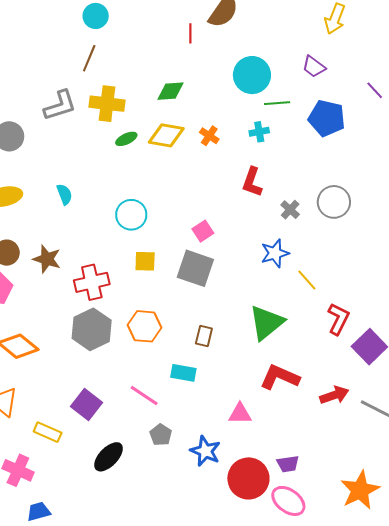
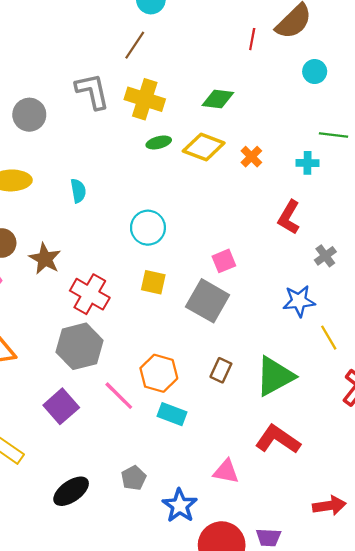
cyan circle: (252, 75) -> (315, 72), moved, size x0.6
gray L-shape: (60, 105) -> (92, 91), turned -96
red cross: (92, 282) -> (90, 294), turned 32
orange hexagon: (145, 326) -> (159, 373), moved
brown rectangle: (204, 336) -> (221, 370), moved
pink line: (144, 395) -> (119, 396), moved
red arrow: (334, 395) -> (329, 506), moved
purple square: (87, 405) -> (61, 406), moved

